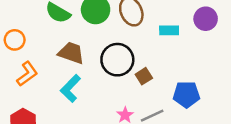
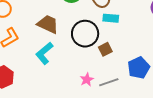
cyan rectangle: (169, 30) -> (111, 18), moved
blue pentagon: (186, 94) -> (139, 68), turned -30

